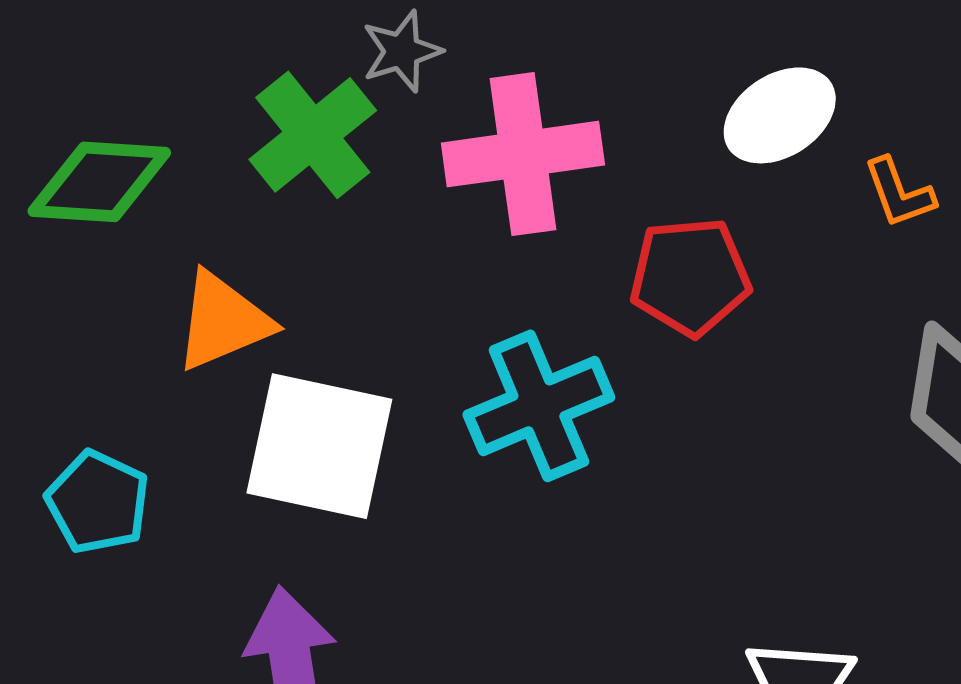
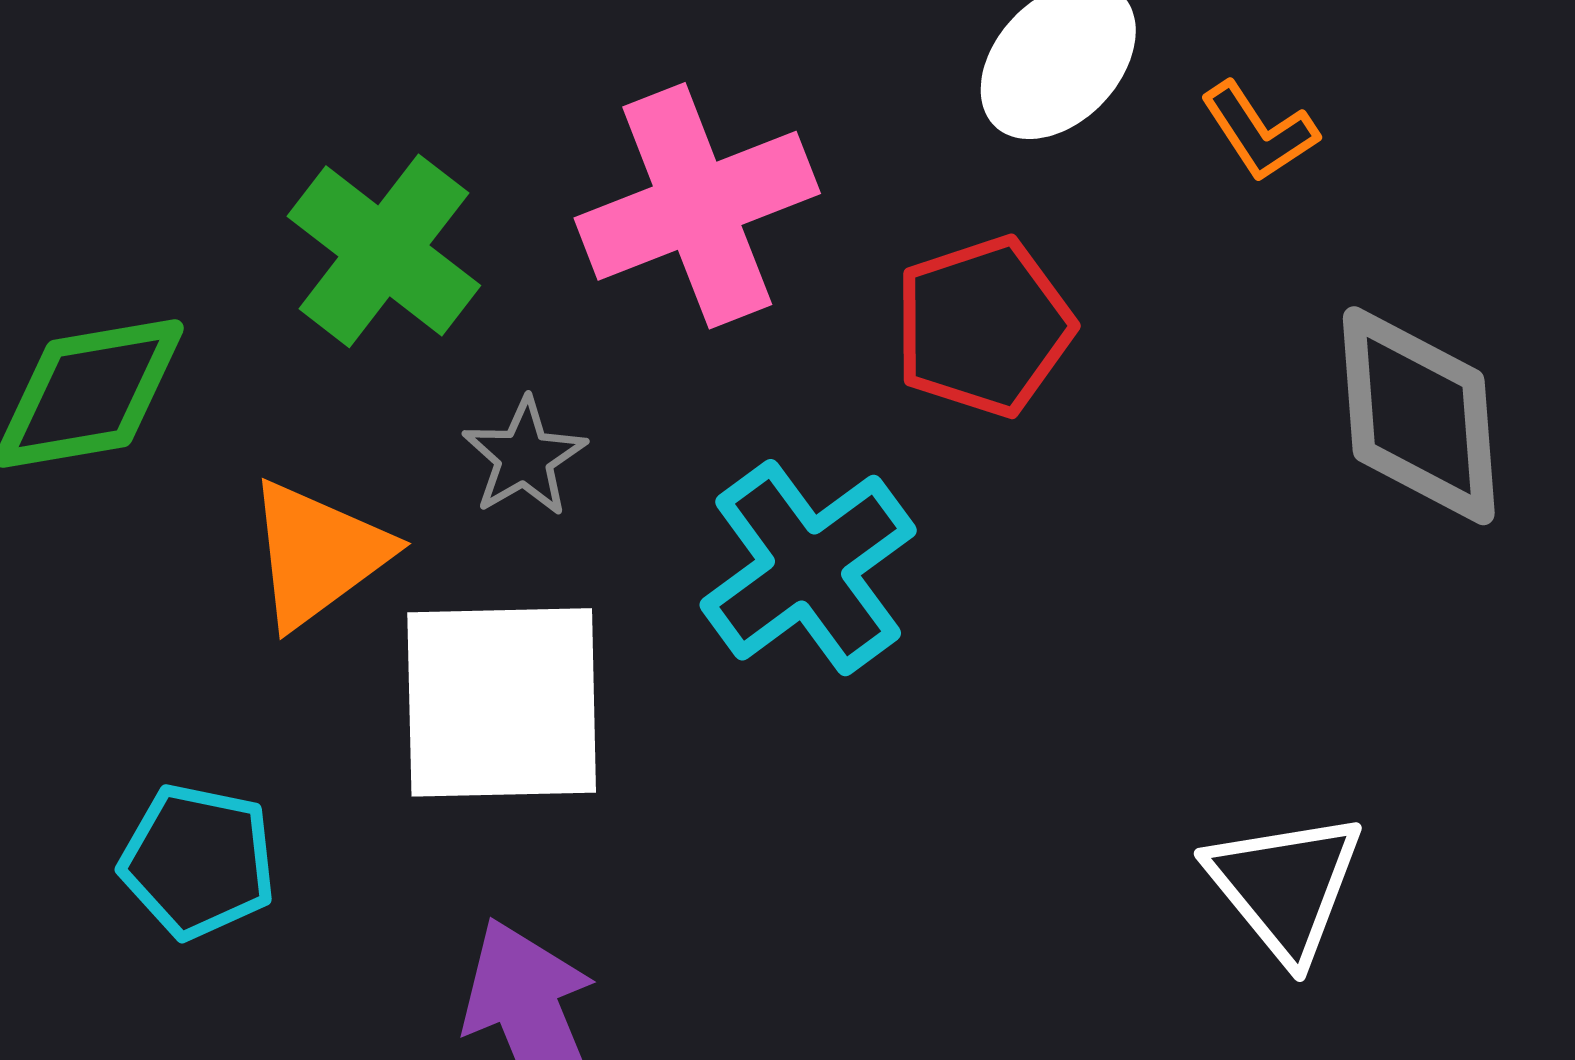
gray star: (402, 51) -> (524, 457), moved

